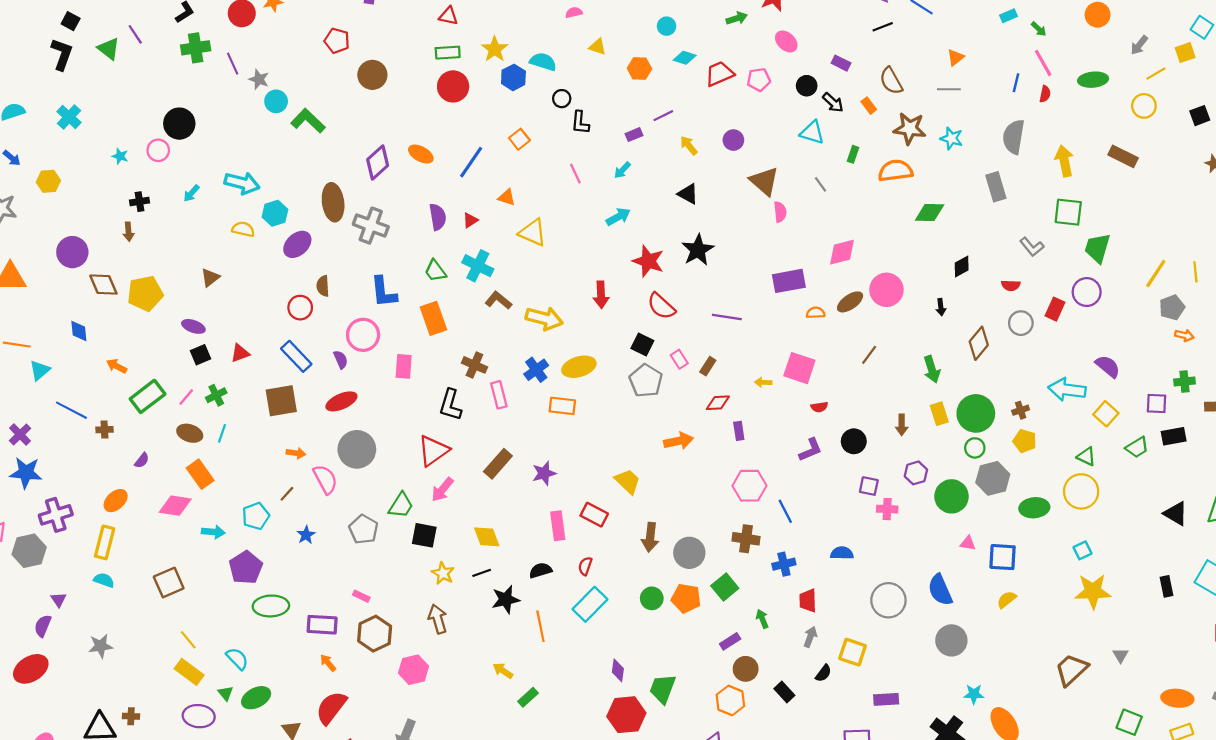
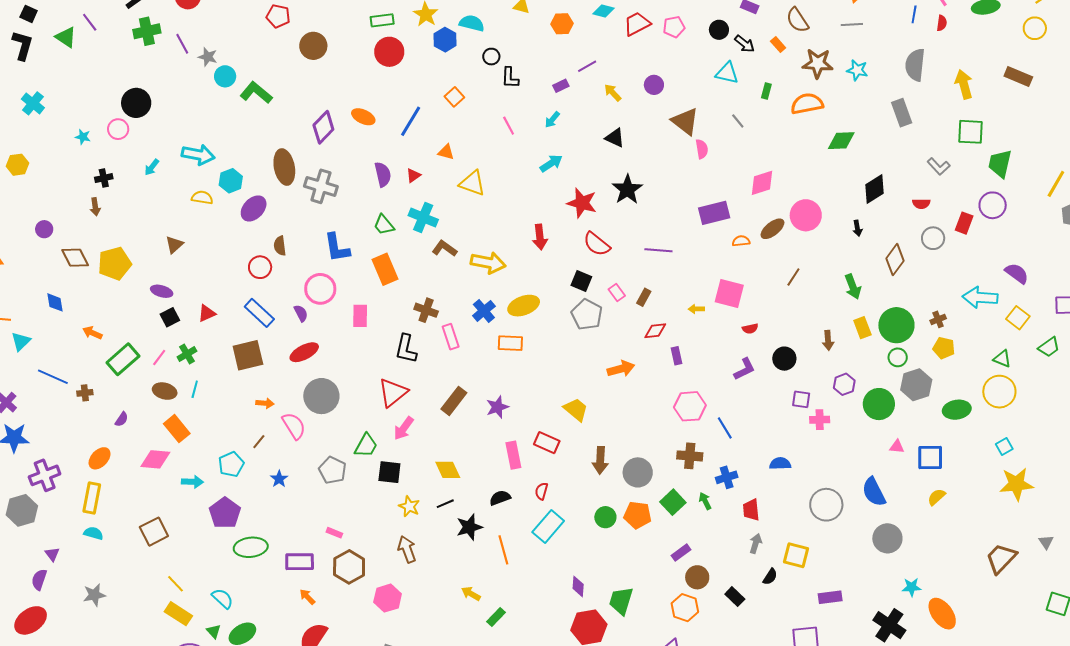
purple circle: (72, 252) -> (44, 229), size x0.6
black diamond: (962, 266) -> (874, 189), size x1.4
green arrow: (762, 619) -> (705, 501), moved

